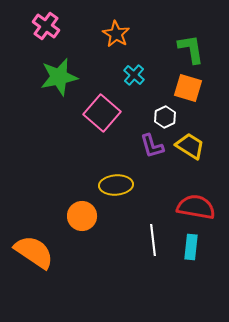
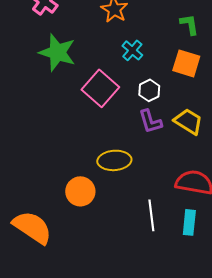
green L-shape: (191, 49) -> (189, 24), size x0.7
green star: (59, 77) -> (57, 52), turned 30
white hexagon: (165, 117) -> (149, 90), moved

